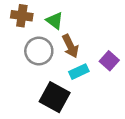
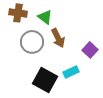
cyan rectangle: (79, 72) -> (71, 72), moved

